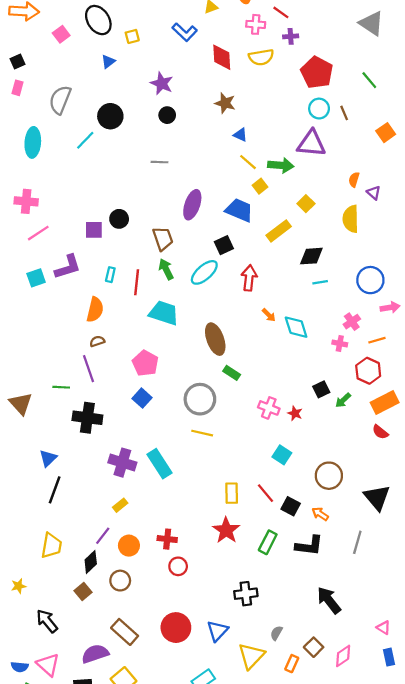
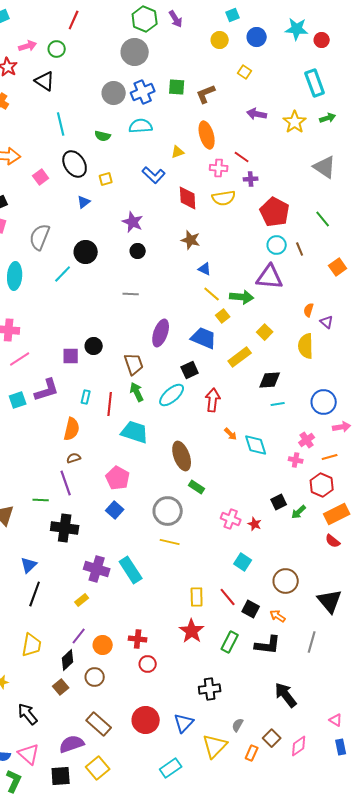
yellow rectangle: (120, 505) -> (82, 600), moved

